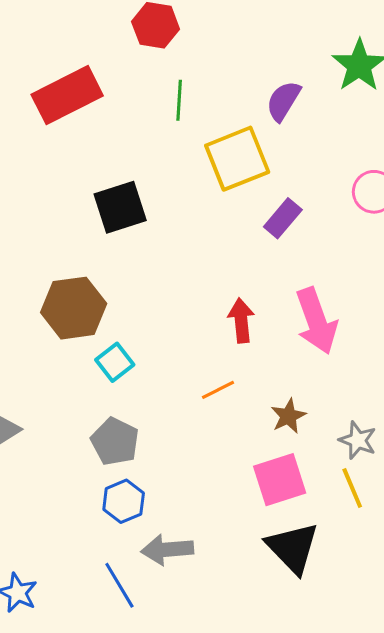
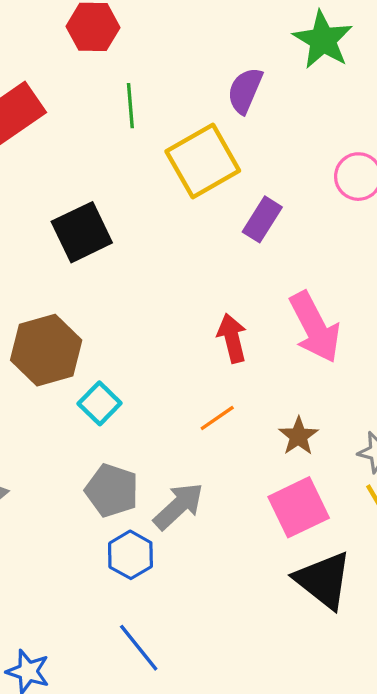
gray arrow: (167, 550) -> (178, 506), moved, turned 150

